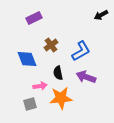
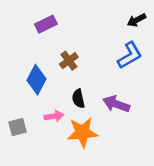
blue L-shape: (81, 51) -> (130, 55), moved
blue diamond: (27, 59) -> (36, 80), turned 50
gray square: (30, 104) -> (17, 127), moved

